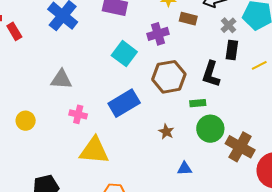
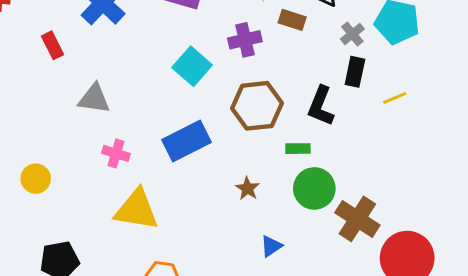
red rectangle: (14, 31) -> (52, 45), moved
yellow circle: (26, 121) -> (36, 179), moved
blue triangle: (185, 169) -> (271, 246), turned -35

